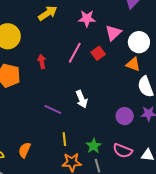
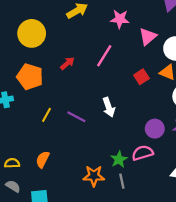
red square: (98, 53) -> (141, 77), moved
red arrow: (42, 62) -> (67, 63), turned 56
yellow line: (64, 139) -> (46, 115), moved, turned 32
pink semicircle: (123, 151) -> (143, 153), moved, turned 138

